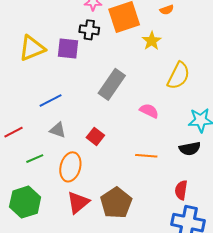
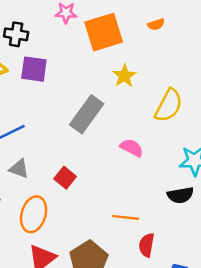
black cross: (89, 30) -> (16, 34), moved
yellow star: (152, 41) -> (124, 76), moved
orange line: (146, 156) -> (126, 217), moved
red semicircle: (181, 190) -> (147, 245), moved

